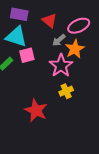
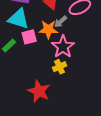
orange star: (75, 49) -> (48, 29), moved, turned 30
yellow cross: (66, 91) -> (60, 67), moved

